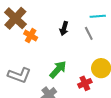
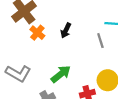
black arrow: (64, 28) -> (66, 30), moved

